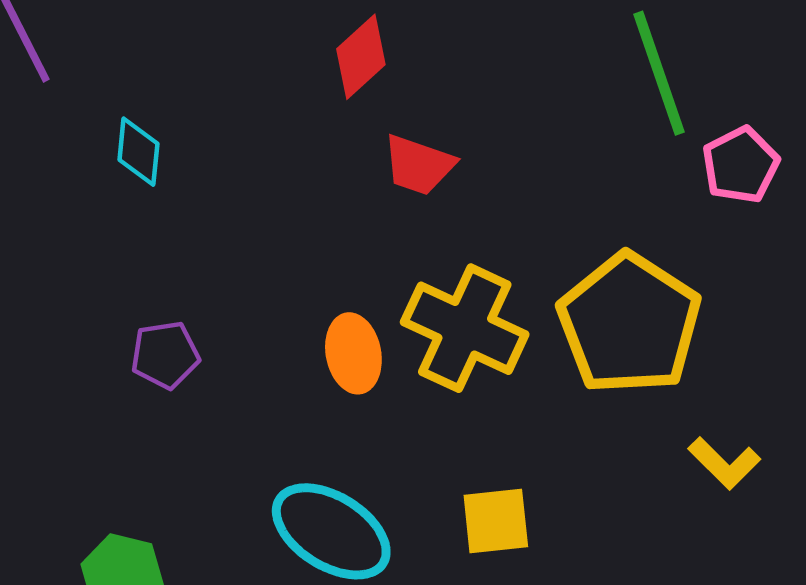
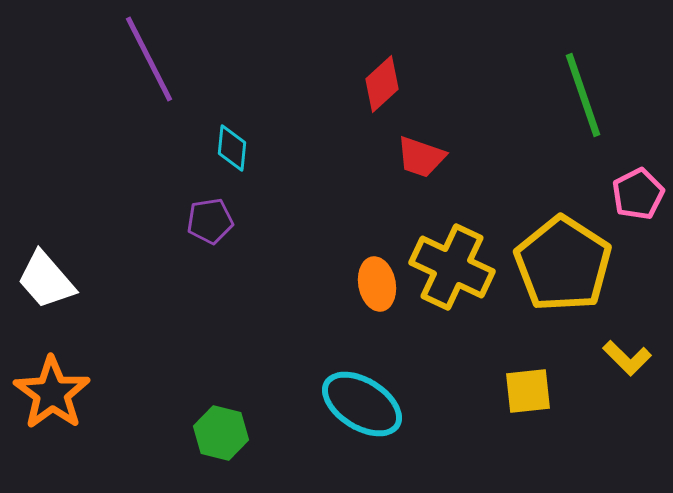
pink pentagon: (741, 165) -> (638, 194), moved
purple pentagon: (165, 355) -> (210, 221), moved
yellow square: (496, 521) -> (528, 391), moved

